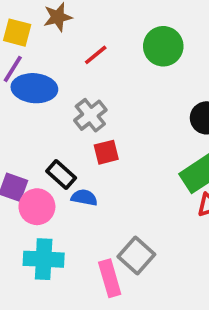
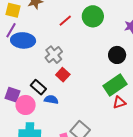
red line: (96, 55) -> (65, 21), moved
red square: (106, 152) -> (63, 75), turned -32

